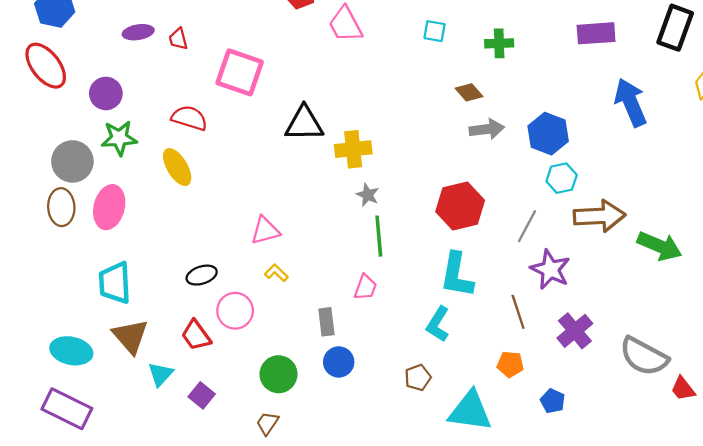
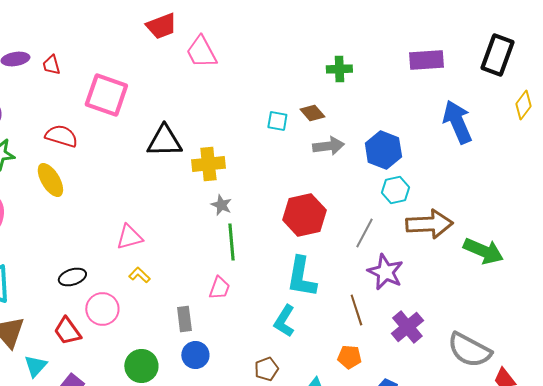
cyan square: (435, 31) -> (277, 121), moved

